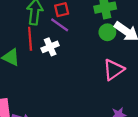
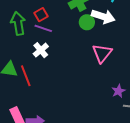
red line: (30, 39) -> (26, 76), moved

